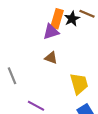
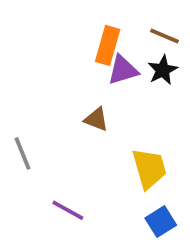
black star: (72, 19) -> (163, 70), moved
purple triangle: (51, 32) -> (123, 70), moved

